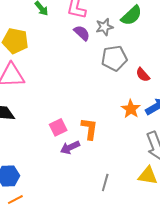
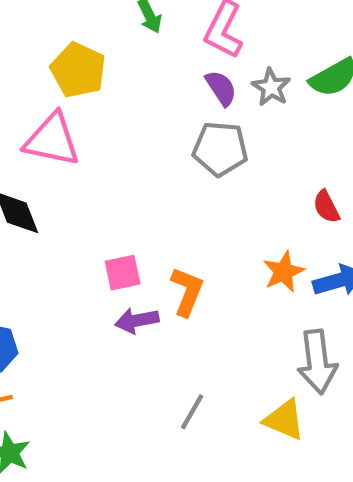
gray star: (104, 27) -> (271, 87), turned 30
gray pentagon: (114, 58) -> (220, 149), moved

